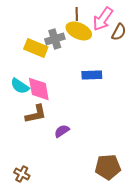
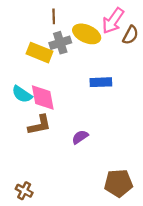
brown line: (77, 14) -> (54, 16), moved
purple semicircle: (62, 131) -> (80, 137), moved

